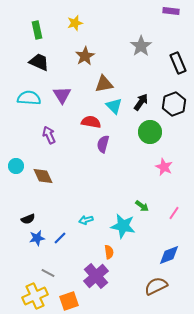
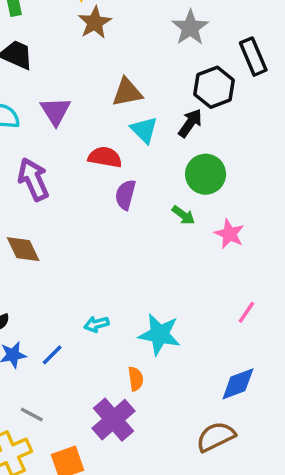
brown star: (85, 56) -> (95, 22), moved
black hexagon: (174, 104) -> (214, 87), moved
purple arrow: (49, 135) -> (33, 179), size x1.4
green arrow: (142, 206) -> (183, 215), moved

